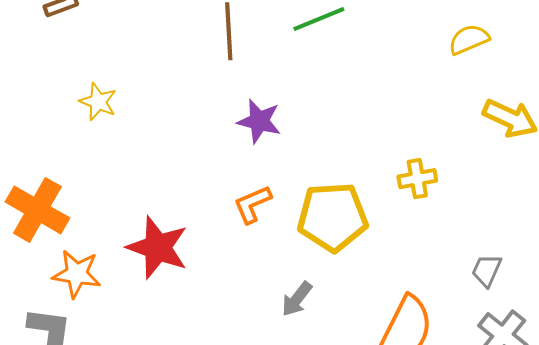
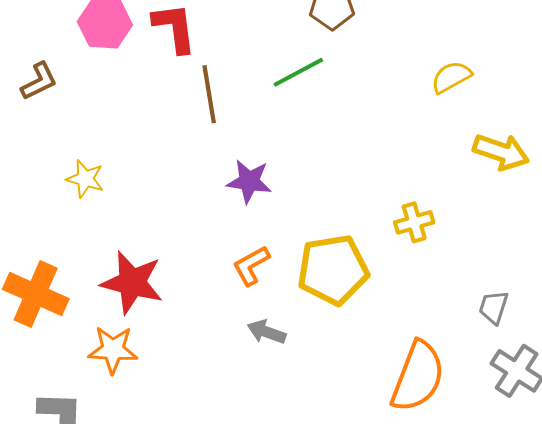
red star: (158, 248) -> (132, 282), moved
orange star: (77, 274) -> (113, 350), moved
gray arrow: (297, 299) -> (267, 332), moved, turned 78

